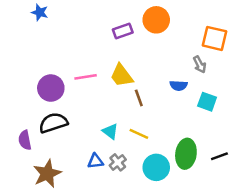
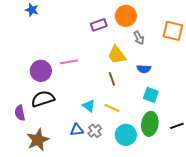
gray arrow: (200, 64) -> (139, 38), moved
yellow trapezoid: (122, 76) -> (117, 55), moved
cyan square: (207, 102) -> (151, 95), moved

